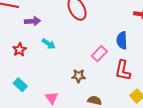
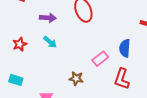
purple arrow: (33, 21) -> (48, 18), moved
cyan rectangle: (20, 85) -> (16, 80), turned -32

